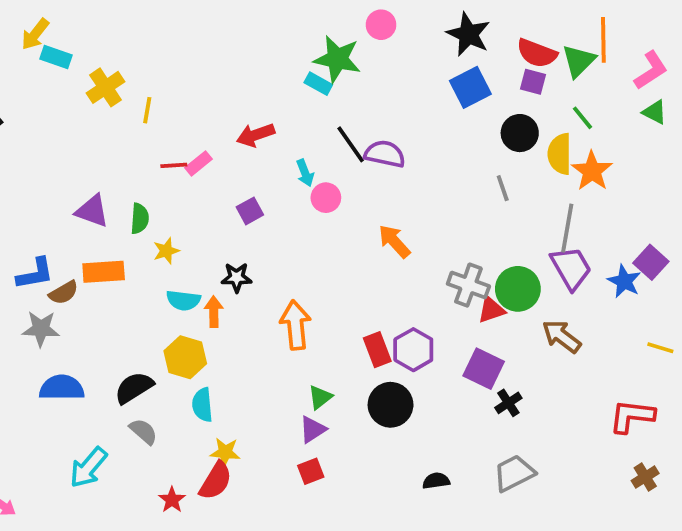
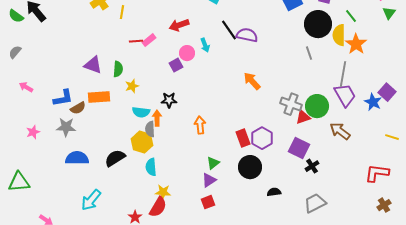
green triangle: (655, 112) -> (389, 13), turned 40
black circle: (520, 133) -> (318, 24), size x1.4
pink circle: (326, 198) -> (187, 53), moved
orange arrow: (295, 325) -> (200, 125), size x0.7
gray semicircle: (143, 431) -> (150, 129), moved, turned -133
black semicircle: (436, 481) -> (274, 192), moved

